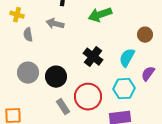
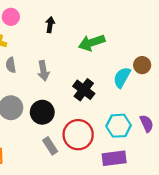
gray arrow: (55, 24) -> (43, 71), moved, turned -114
cyan semicircle: (127, 58) -> (122, 77), moved
purple semicircle: (148, 74) -> (147, 123), moved, turned 119

